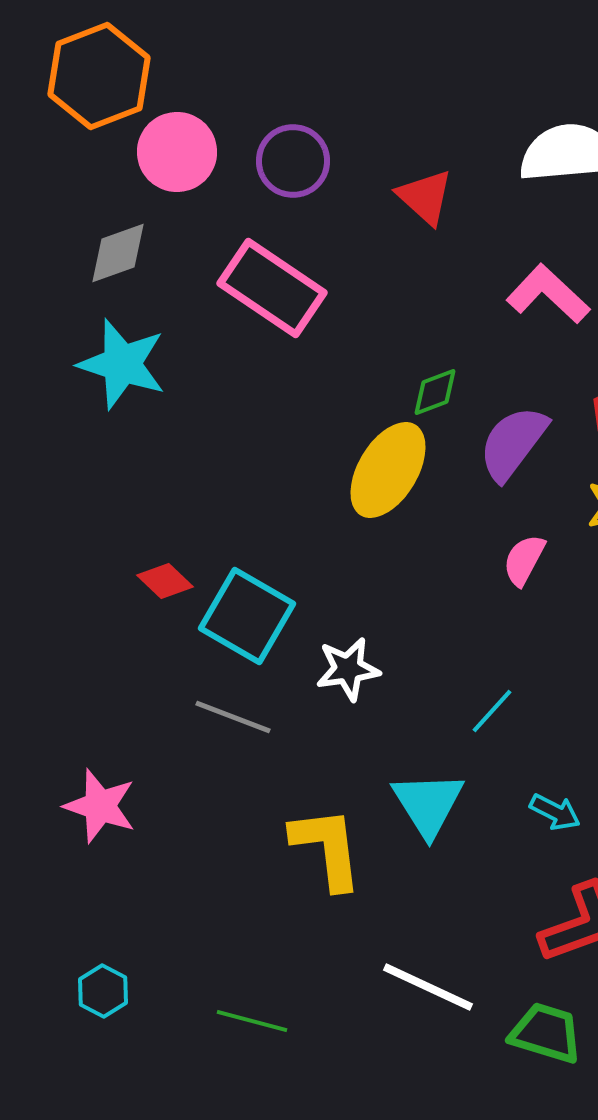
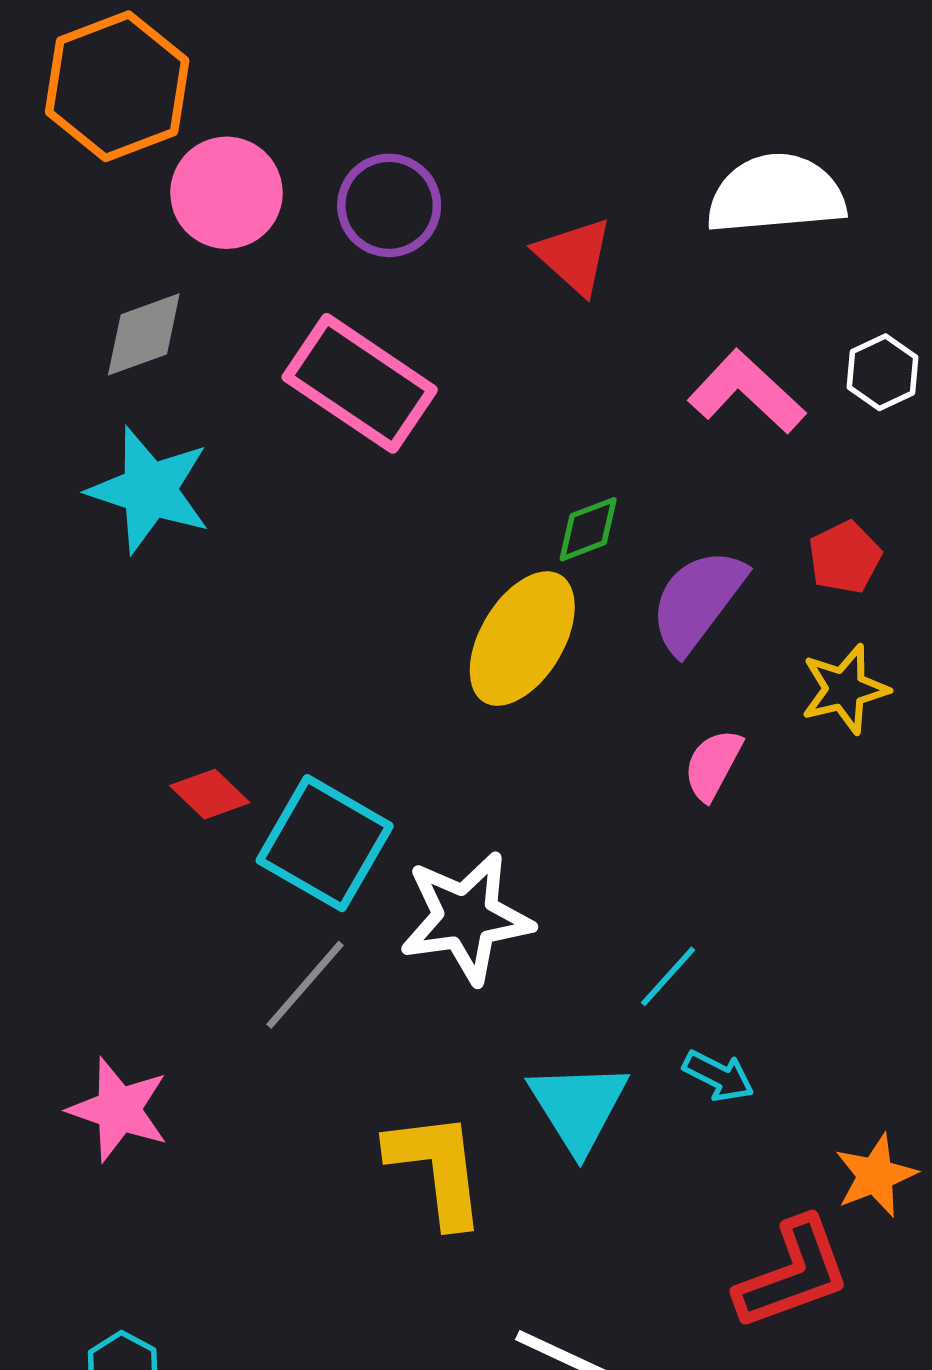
white star: (348, 669) -> (466, 918), size x1.5
gray line: (233, 717) -> (305, 985), turned -70
cyan arrow: (555, 812) -> (719, 1076), moved

